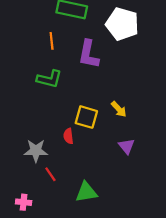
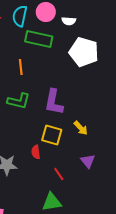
purple L-shape: (89, 54) -> (54, 102), moved
red line: (50, 174) -> (59, 174), moved

